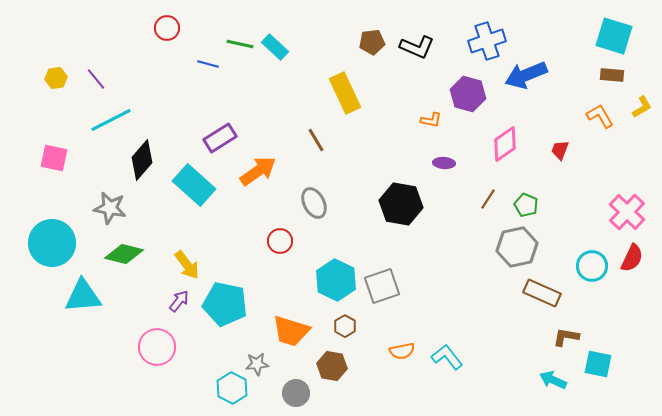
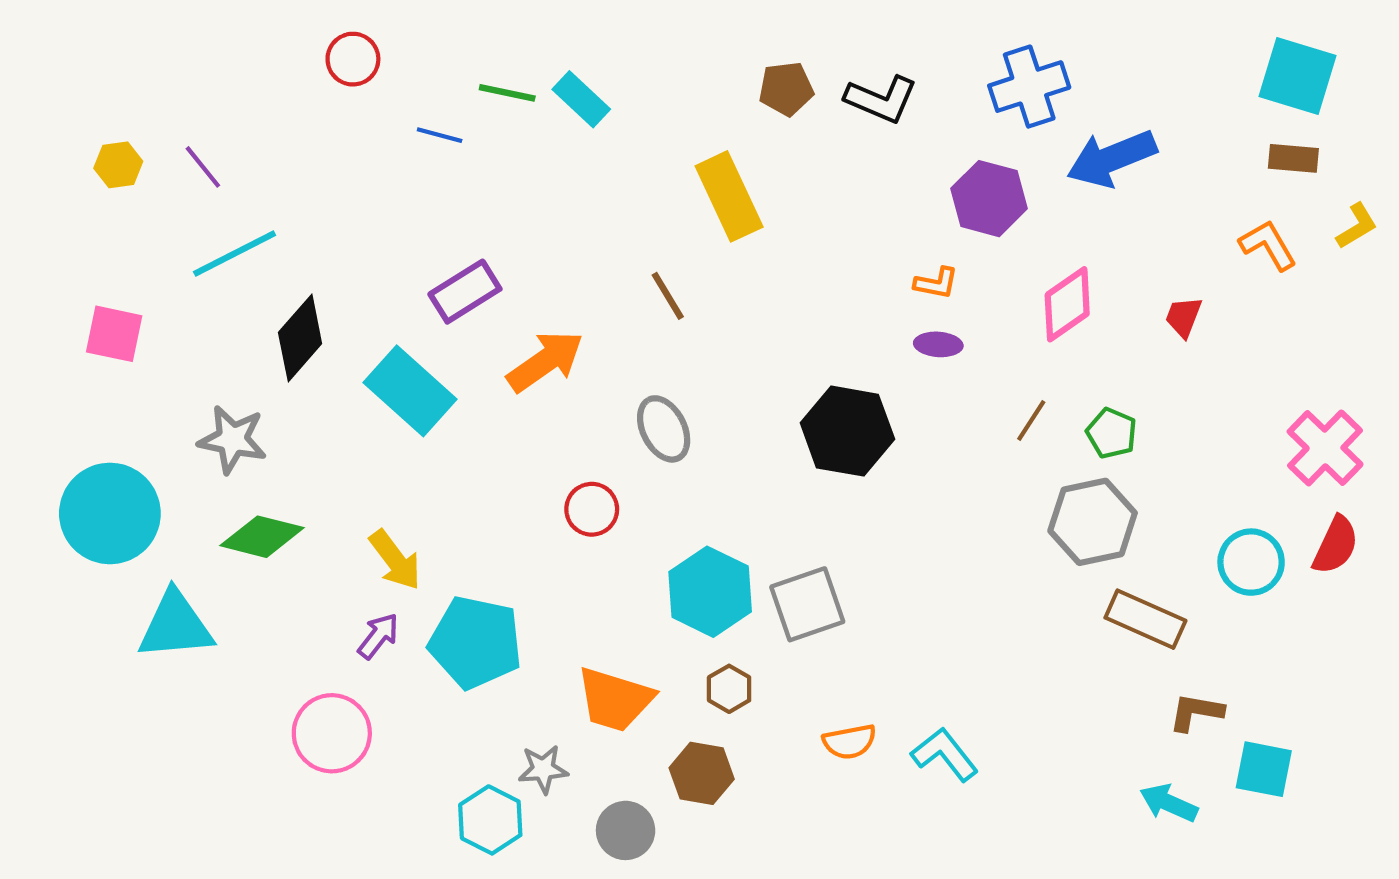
orange L-shape: (431, 120) -> (936, 283), moved

